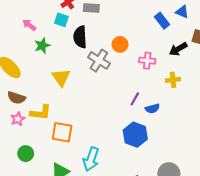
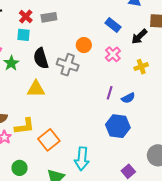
blue rectangle: (162, 21) -> (113, 25), moved
black semicircle: (80, 37) -> (41, 58), moved
pink cross: (147, 61) -> (113, 54), turned -35
yellow triangle: (61, 77) -> (36, 89), turned -42
orange square: (62, 132) -> (49, 140), turned -35

